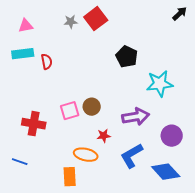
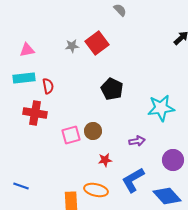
black pentagon: (127, 57) -> (112, 89), moved
purple arrow: (136, 117) -> (137, 141), size x0.6
red cross: (34, 124) -> (35, 113), moved
orange ellipse: (86, 155) -> (96, 190), moved

